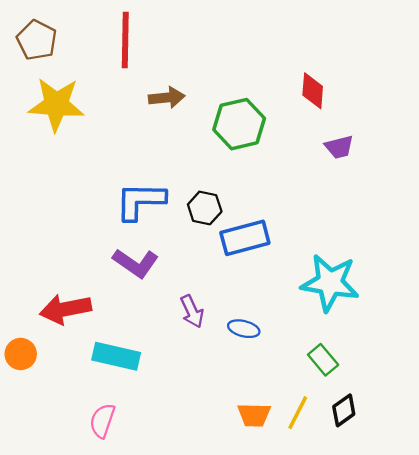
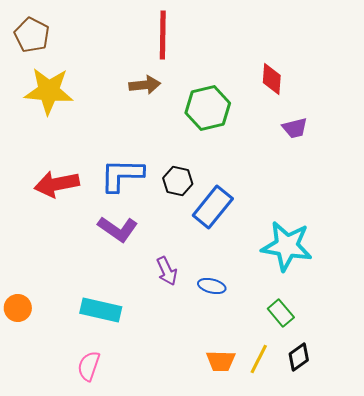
red line: (125, 40) -> (163, 35), moved
blue rectangle: (245, 238) -> (213, 207), turned -36
red arrow: (66, 309) -> (57, 184), moved

